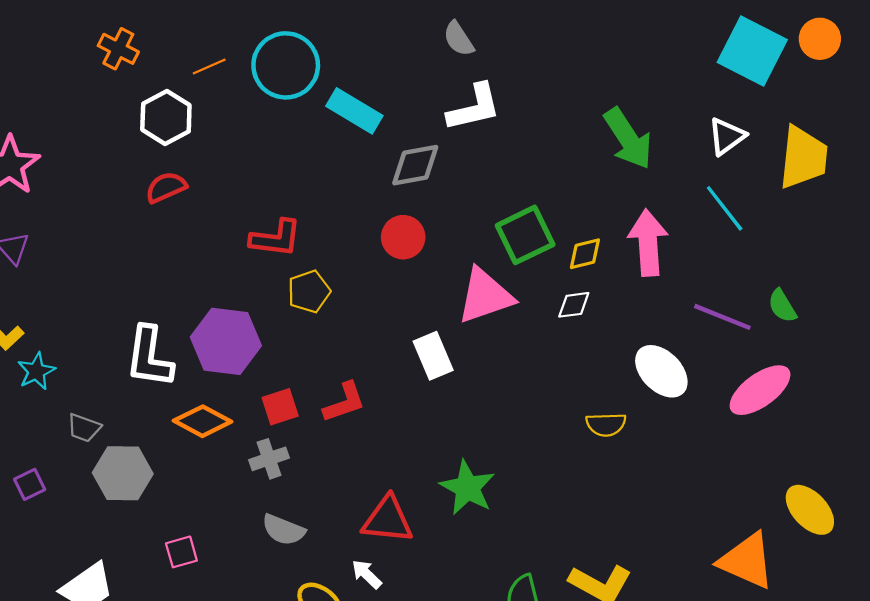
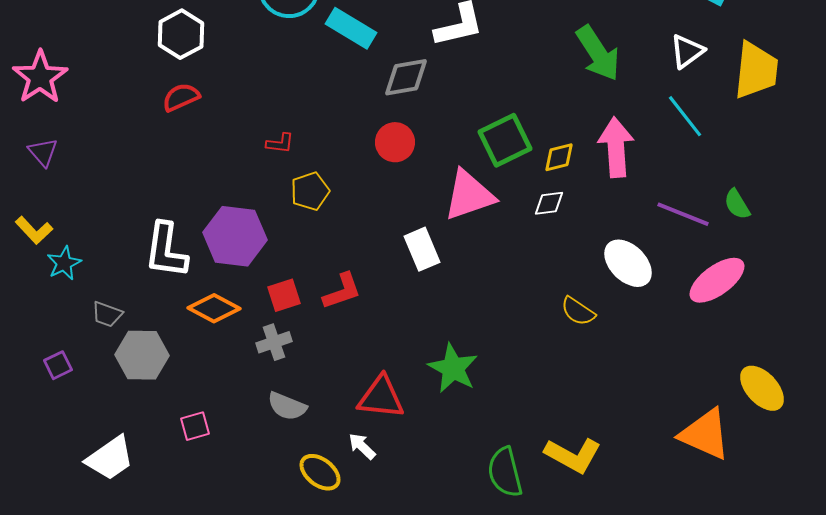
red L-shape: (276, 238) -> (280, 143), size x0.6
yellow semicircle: (606, 424) -> (578, 311), turned 36

